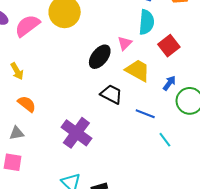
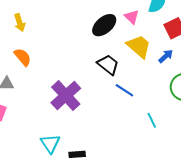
pink triangle: (125, 43) -> (132, 17), turned -42
blue arrow: (169, 83) -> (166, 56), moved
blue line: (145, 114) -> (124, 90), moved

